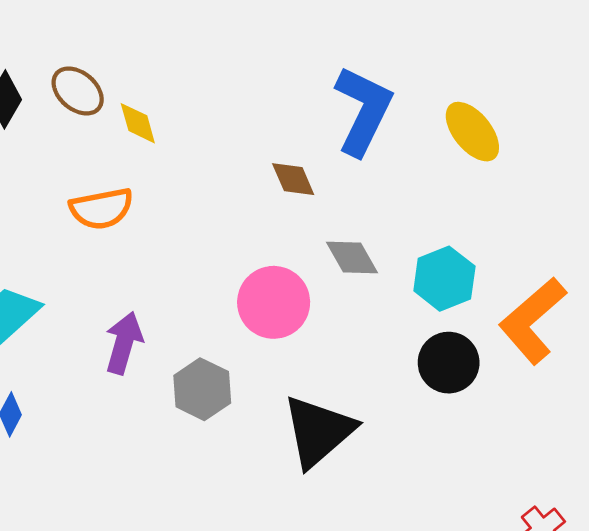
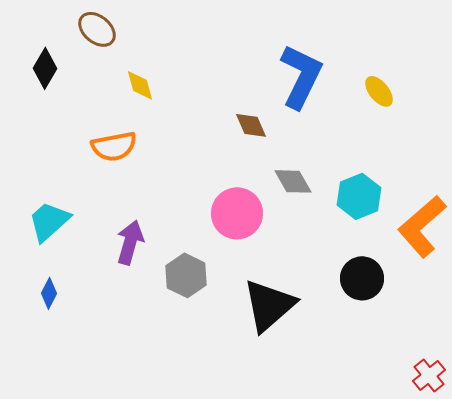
brown ellipse: (78, 91) -> (97, 29), moved
yellow ellipse: (472, 132) -> (379, 91), size x0.7
black circle: (449, 363) -> (362, 278), moved

